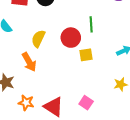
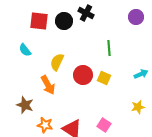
red circle: (71, 38) -> (83, 75), moved
yellow square: (86, 55) -> (104, 78), turned 32

